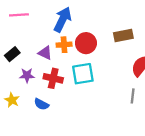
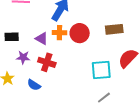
black rectangle: (12, 54) -> (12, 37), turned 32
cyan square: (83, 74) -> (101, 70), moved
gray line: (133, 96) -> (104, 98), moved, turned 40

